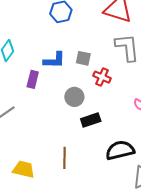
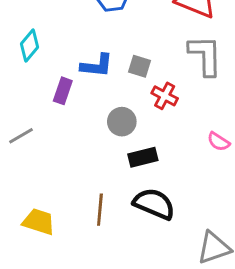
black semicircle: (120, 150) -> (154, 204), moved, turned 32

